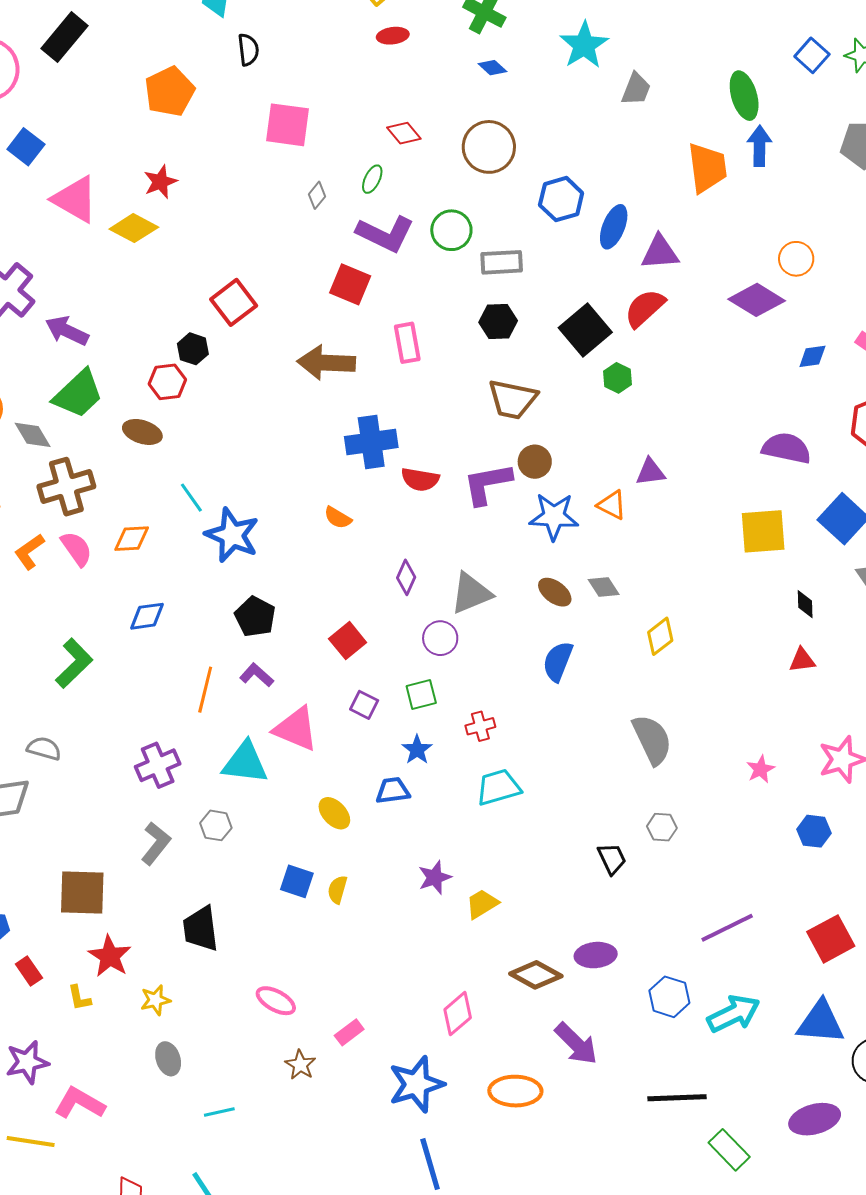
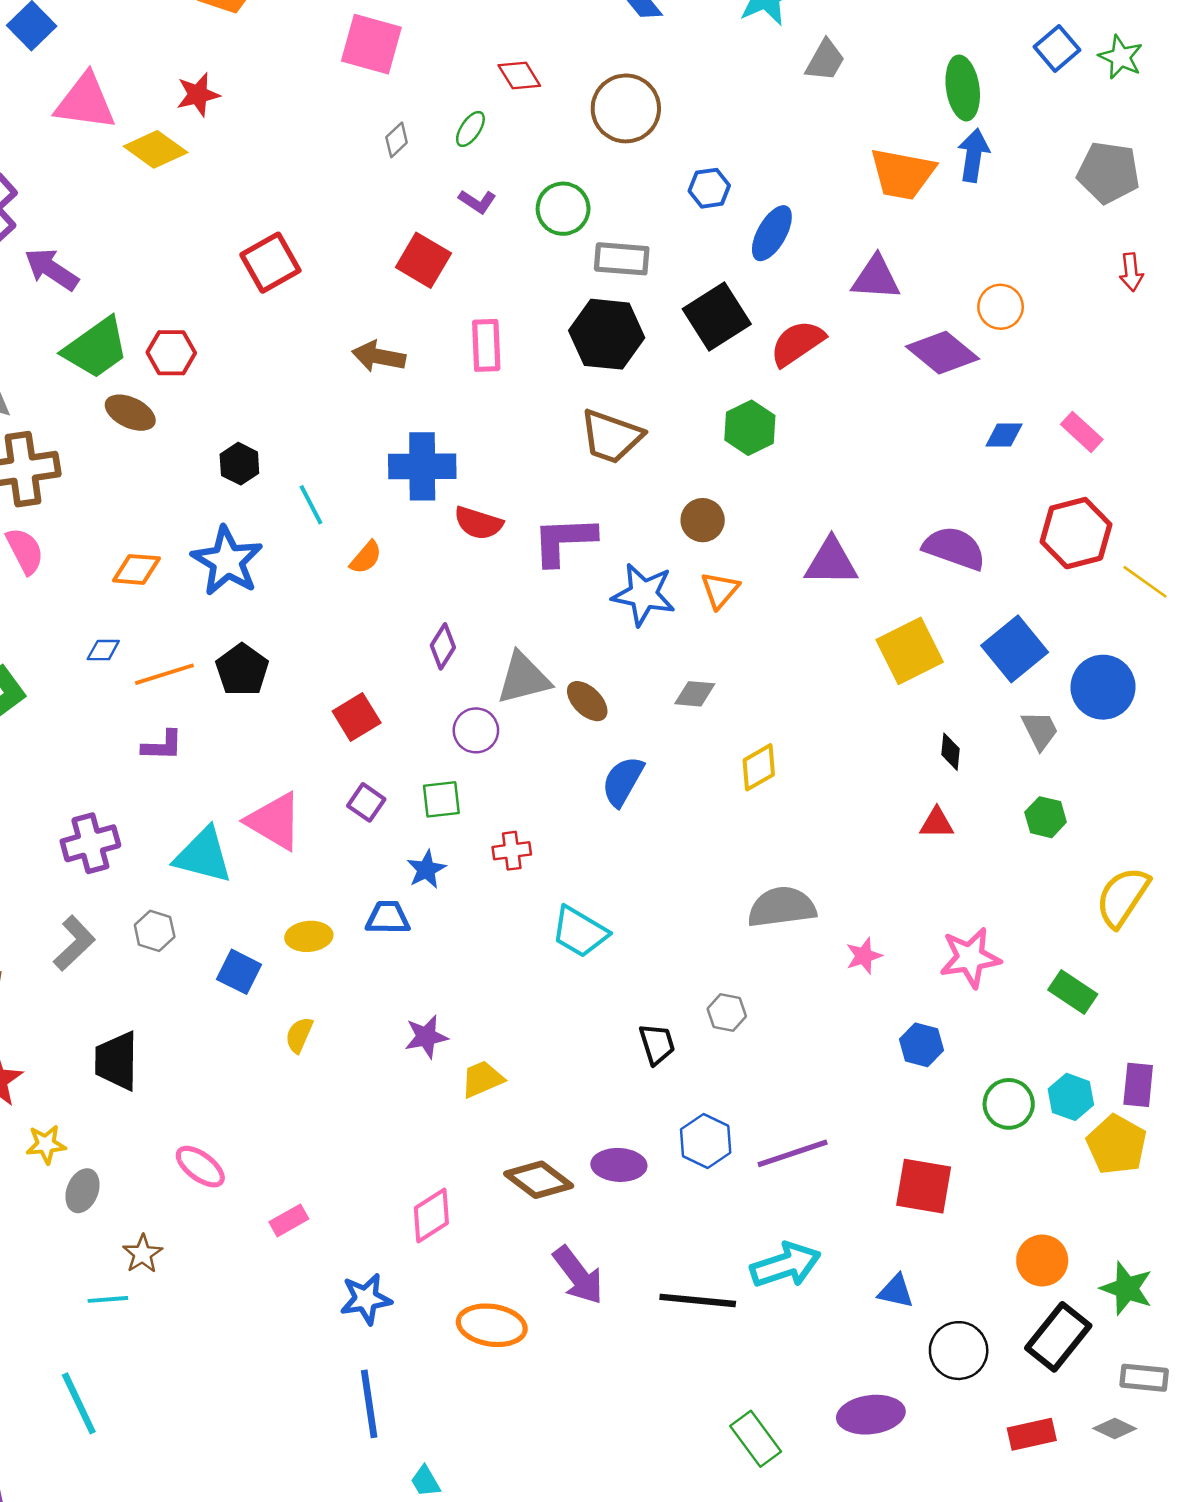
orange trapezoid: (707, 168) -> (902, 174), turned 100
pink triangle: (75, 199) -> (85, 102), turned -30
blue hexagon: (561, 199) -> (709, 188), size x0.7
purple L-shape: (385, 234) -> (477, 202), size x0.5
purple triangle: (660, 252) -> (876, 278), moved
black hexagon: (498, 321) -> (607, 334), size x1.5
black square: (585, 330) -> (717, 317), moved
black hexagon: (193, 349) -> (239, 464), moved
brown arrow: (326, 363) -> (379, 356), size x0.7
green hexagon: (617, 378) -> (750, 428), size x1.4
green trapezoid: (78, 394) -> (96, 348), moved
brown circle: (535, 462) -> (703, 520), moved
purple triangle: (650, 472) -> (831, 562), moved, size x1.4
cyan line: (191, 498) -> (311, 505), moved
orange triangle: (612, 505) -> (720, 590), turned 36
orange semicircle: (338, 518) -> (366, 557), turned -88
yellow square: (763, 531) -> (910, 651), turned -30
orange diamond: (132, 539) -> (136, 569), moved
gray diamond: (604, 587) -> (695, 694), turned -60
brown ellipse: (555, 592) -> (587, 701), moved
blue diamond: (147, 616) -> (103, 650), size x0.7
purple L-shape: (257, 675) -> (162, 746), moved, turned 132
orange line: (205, 690) -> (164, 674), moved, turned 51
gray semicircle: (652, 740) -> (782, 907), moved, turned -80
cyan trapezoid: (498, 787) -> (580, 932), moved, turned -141
yellow ellipse: (334, 813) -> (309, 936), turned -60
blue square: (297, 881) -> (239, 972), moved
red square: (831, 939) -> (924, 1186), turned 30
blue hexagon: (669, 997) -> (706, 1141), moved
blue triangle: (821, 1022) -> (896, 1291), size x0.6
gray ellipse: (168, 1059) -> (82, 1191), moved, turned 32
brown star: (300, 1065) -> (143, 1254), moved
blue star: (416, 1084) -> (366, 1299), size x0.7
black line: (677, 1098) -> (698, 1300), moved

